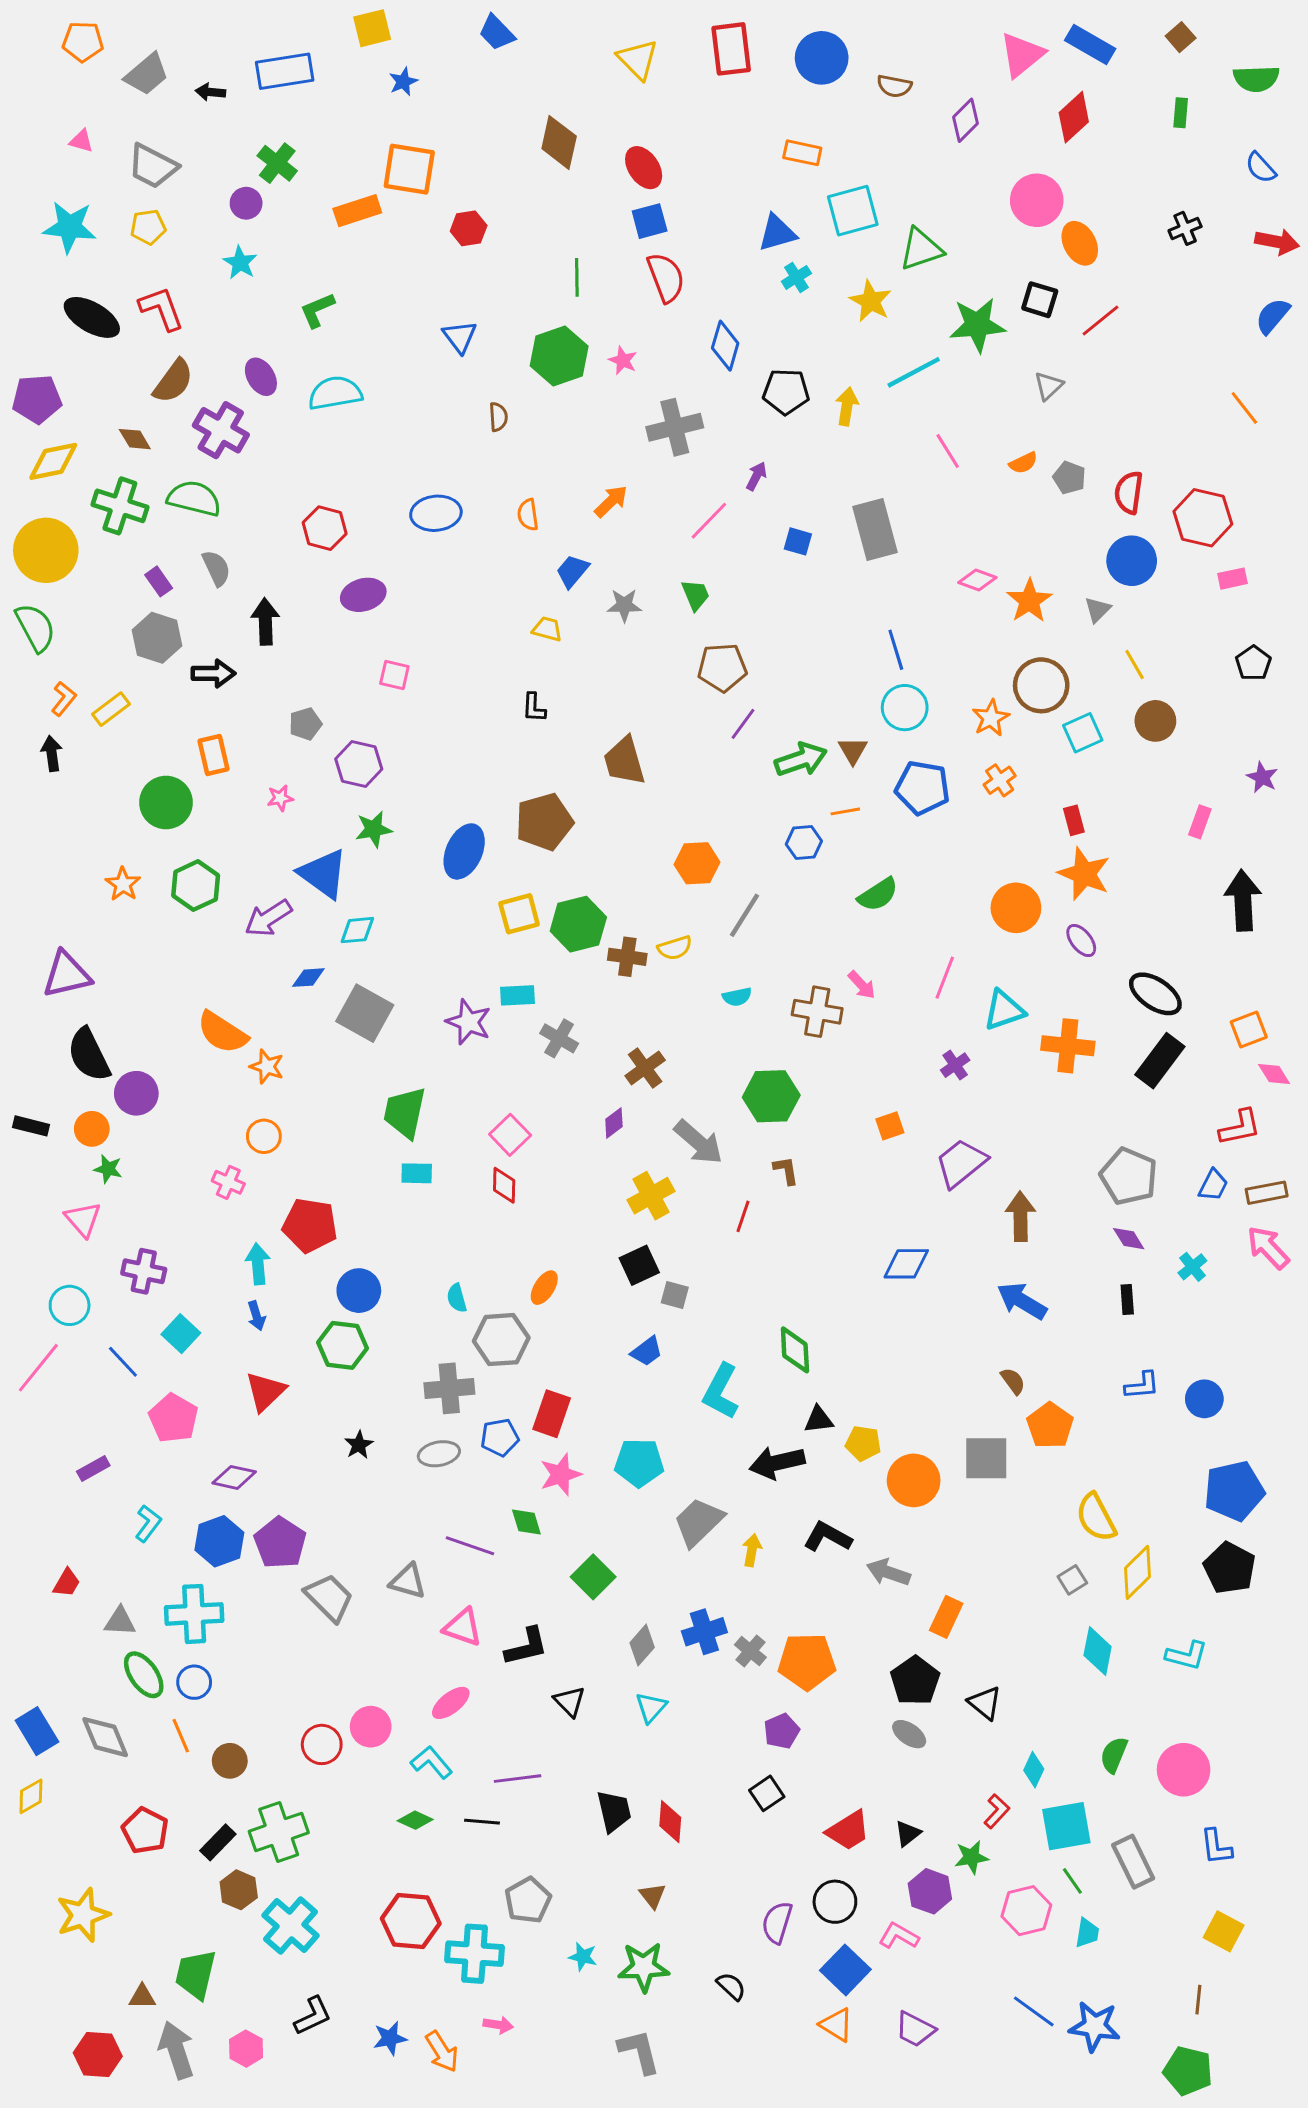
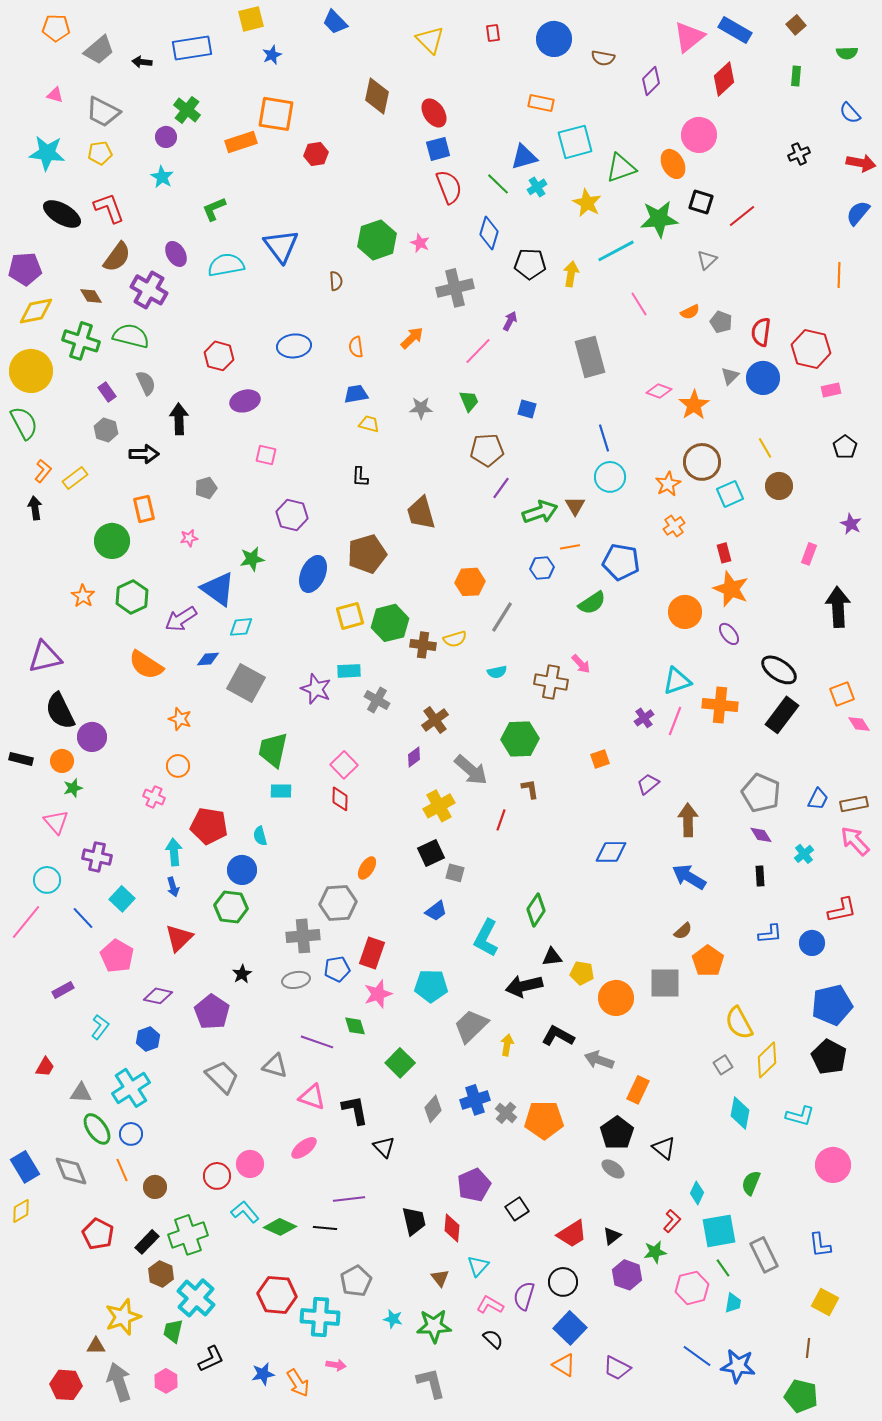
red rectangle: (731, 49) -> (493, 33), size x0.5
green semicircle: (1256, 79) -> (847, 53), size x0.7
orange ellipse: (1080, 243) -> (673, 164), moved
green line: (577, 277) -> (498, 184), moved, turned -45
blue triangle: (460, 337) -> (281, 246), moved, size x1.5
orange line: (1244, 408) -> (839, 275), turned 40
blue square: (798, 541) -> (527, 409), moved
blue trapezoid: (572, 571) -> (356, 394), moved, turned 40
gray triangle: (1098, 610) -> (730, 376), moved
gray hexagon: (157, 638) -> (106, 430), size x0.7
purple hexagon: (359, 764) -> (292, 515), moved
blue pentagon: (922, 788) -> (621, 562), moved
pink line: (945, 978) -> (675, 721), moved
orange semicircle: (222, 1032) -> (146, 665), moved
red L-shape: (1240, 1127) -> (842, 910), moved
purple trapezoid: (961, 1163) -> (648, 784), size x0.6
green star: (108, 1169) -> (73, 788), turned -30
cyan semicircle: (457, 1298) -> (260, 836), moved
green diamond: (795, 1350) -> (536, 910), turned 36
brown semicircle: (1013, 1381) -> (683, 931), turned 84
blue hexagon: (219, 1541) -> (148, 1039), size x0.7
purple pentagon: (280, 1543) -> (212, 1012), moved
cyan cross: (194, 1614) -> (131, 1088), turned -30
black L-shape: (526, 1647) -> (355, 1110), turned -88
cyan triangle: (651, 1707) -> (478, 1266), moved
purple pentagon: (782, 1731) -> (474, 1185), moved, size x1.4
cyan L-shape: (431, 1762) -> (245, 1212), moved
pink circle: (1184, 1770) -> (833, 1165), moved
green diamond: (415, 1820) -> (280, 1227), size x1.4
yellow star: (83, 1915) -> (123, 1317), moved
pink L-shape: (899, 1936) -> (490, 1305), moved
green trapezoid: (196, 1974) -> (173, 1331), moved, size x0.7

